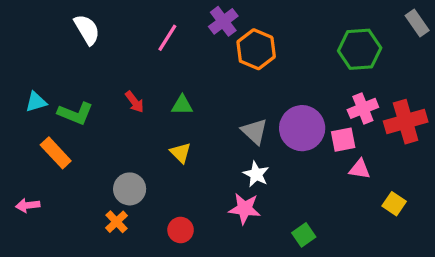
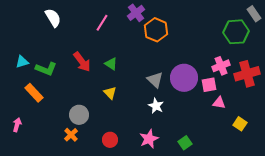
green hexagon: (360, 49) -> (236, 32), moved
red arrow: (135, 102) -> (82, 62), size x1.5
green triangle: (182, 105) -> (111, 64), turned 32
pink arrow: (28, 205) -> (17, 125), turned 112
pink star: (245, 209) -> (149, 139), moved, turned -30

